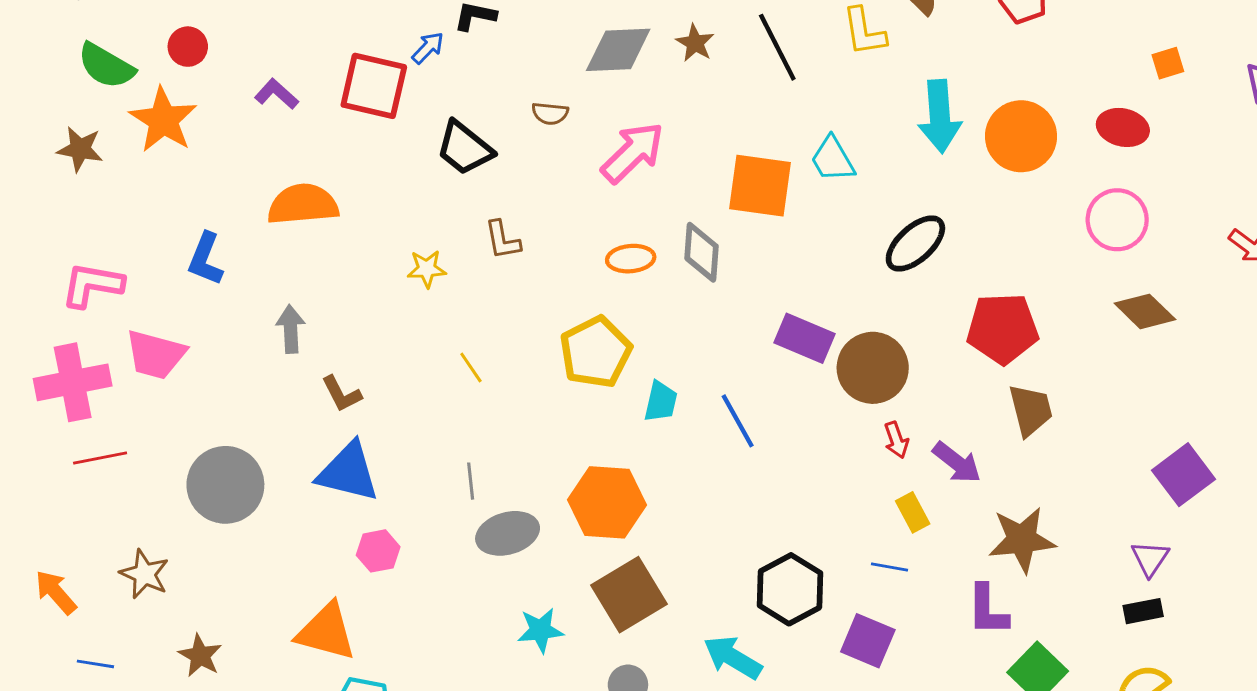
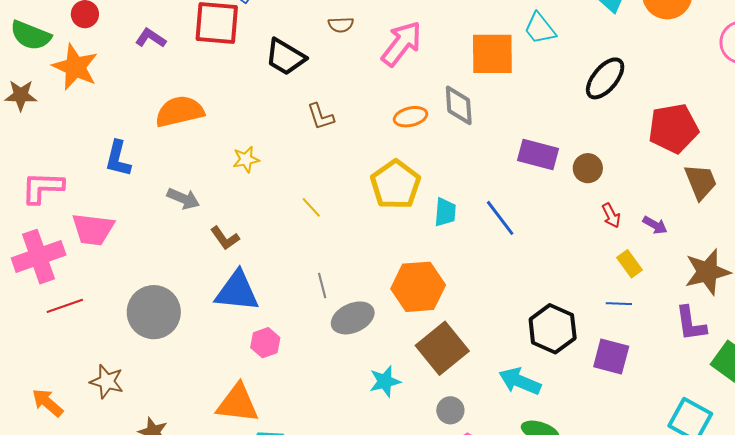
yellow star: (427, 269) -> (246, 159), moved
gray arrow: (291, 329) -> (183, 199), turned 124
brown circle: (873, 368) -> (588, 168), size x0.6
purple arrow: (957, 463) -> (655, 225), size x0.7

